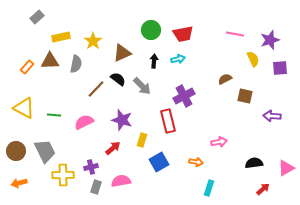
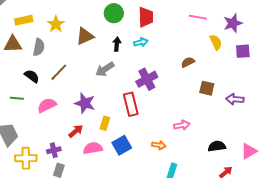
red trapezoid: (183, 34) -> (146, 17), turned -80
black semicircle: (118, 79) -> (32, 76), moved
gray arrow: (142, 86) -> (105, 69), turned 102
brown square: (245, 96) -> (207, 88), moved
pink semicircle: (121, 181) -> (93, 148), moved

